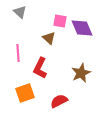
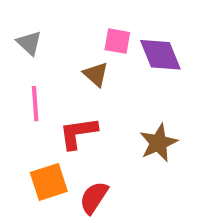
gray triangle: (20, 12) -> (29, 43), moved
red L-shape: (40, 68) -> (78, 133), turned 55
red semicircle: (59, 101) -> (94, 198), moved, turned -30

